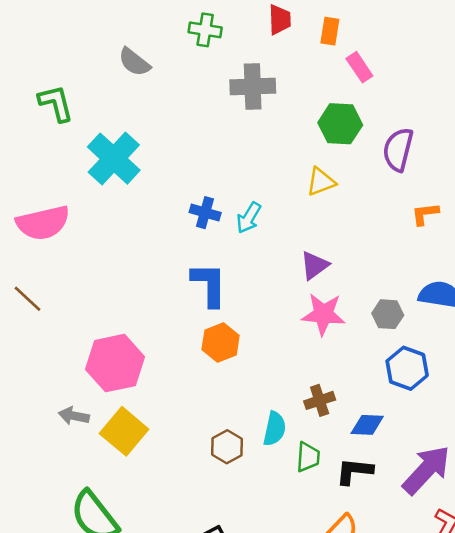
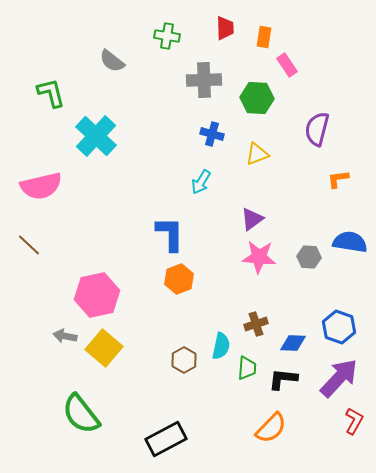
green hexagon: (340, 124) -> (257, 98), moved
blue cross: (205, 213) -> (212, 134), moved
blue hexagon: (407, 368) -> (339, 327), moved

